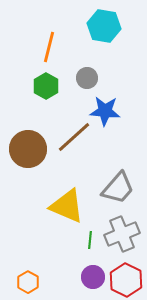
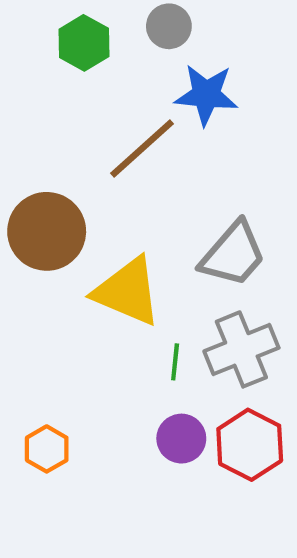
brown circle: (28, 149) -> (47, 231), moved

